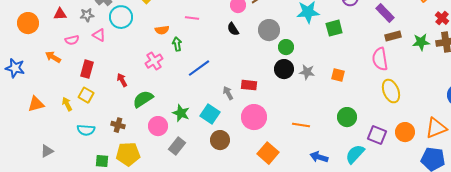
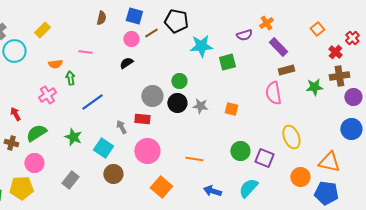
black semicircle: (233, 29) -> (126, 63), turned 88
gray circle: (269, 30) -> (152, 96), moved
green star: (421, 42) -> (314, 87), moved
yellow ellipse: (391, 91) -> (291, 137), moved
green star: (181, 113) -> (73, 137), moved
brown cross: (118, 125) -> (11, 143), moved
pink circle: (158, 126) -> (34, 163), moved
orange triangle: (436, 128) -> (329, 162), turned 35
orange circle: (405, 132) -> (300, 177), moved
purple square: (377, 135) -> (264, 158), moved

